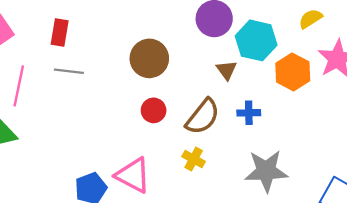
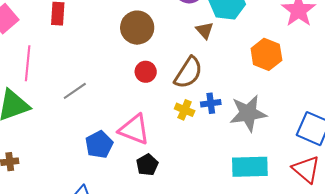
gray line: (69, 71) -> (75, 91), moved, turned -35
orange hexagon: (293, 72) -> (266, 54), moved
blue cross: (249, 113) -> (211, 103), moved

